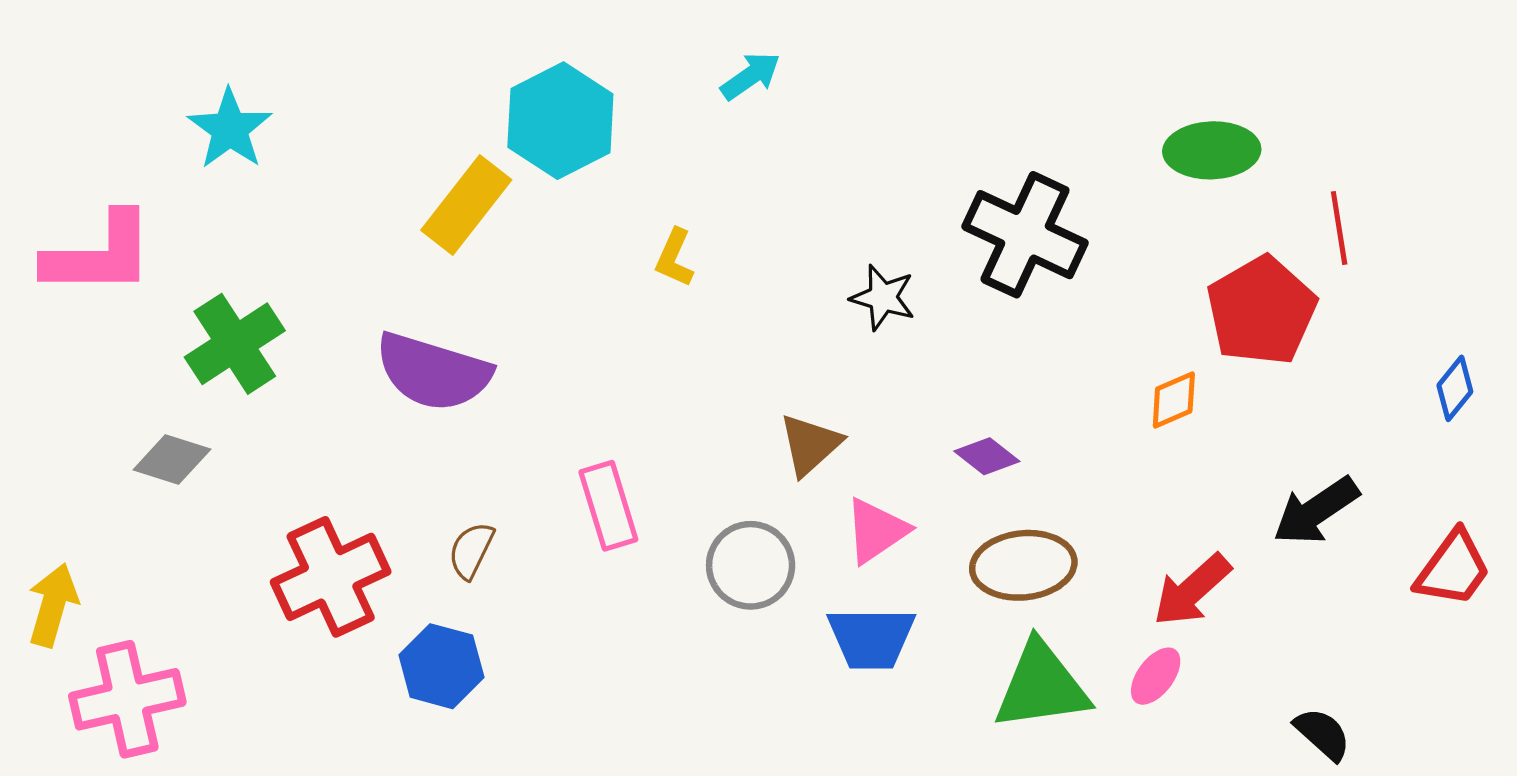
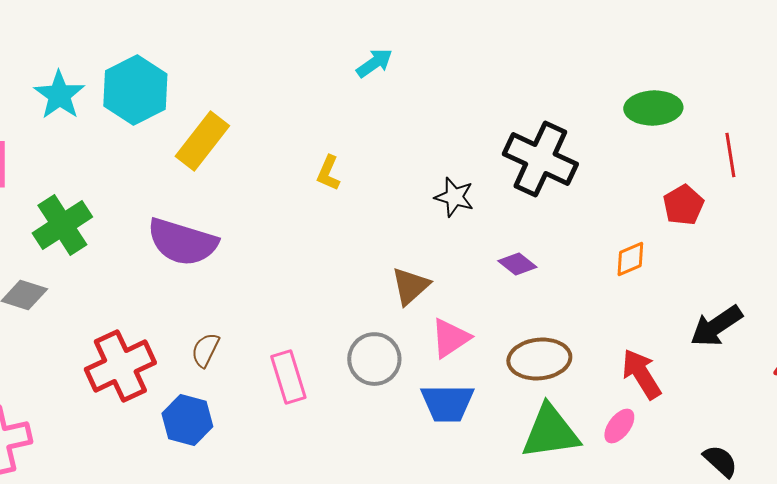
cyan hexagon: (560, 121) -> (135, 90), moved
red pentagon: (1261, 311) -> (683, 205), size x0.6
purple diamond: (987, 456) -> (517, 264), moved
pink rectangle: (608, 506) -> (288, 377), moved
red arrow: (1192, 590) -> (641, 374), turned 100

